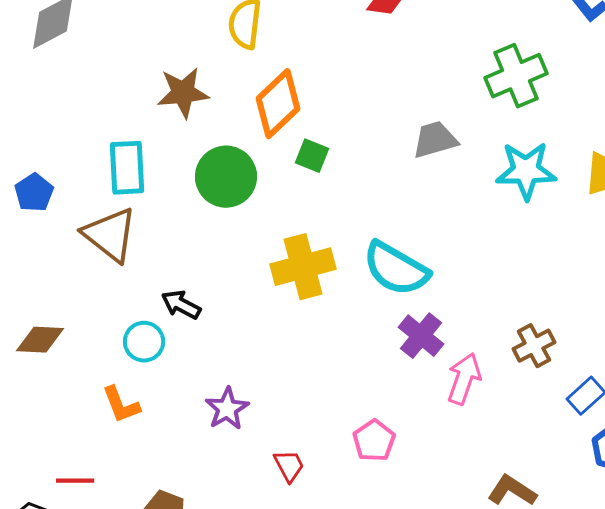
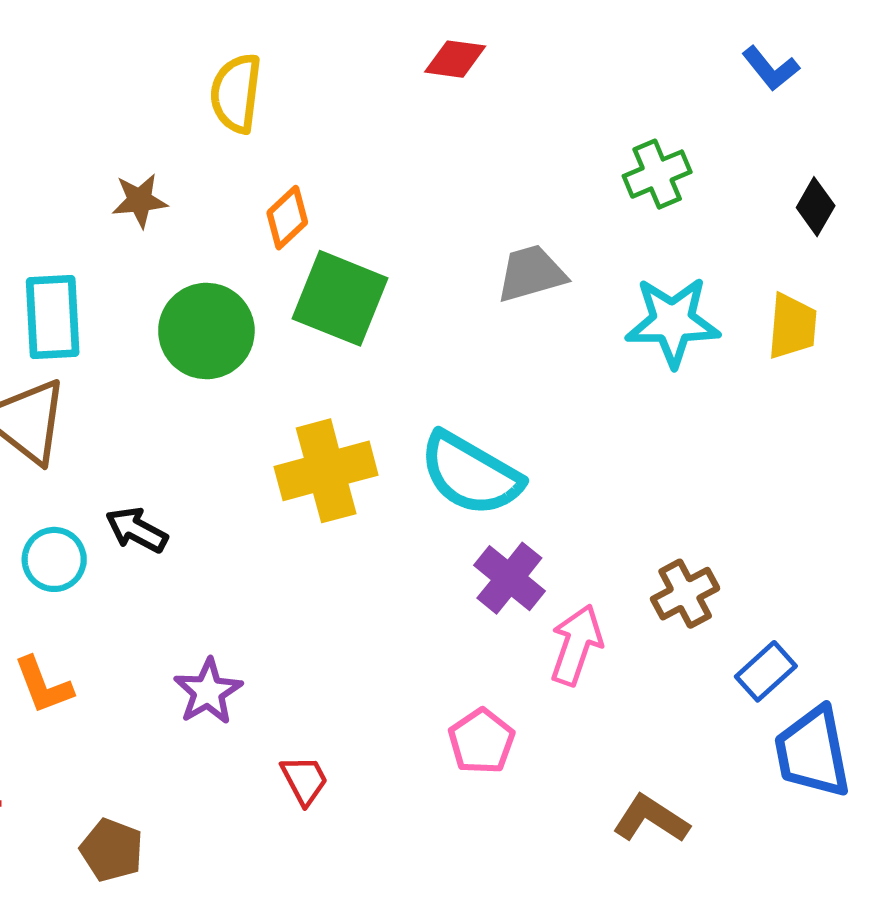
green cross: (516, 76) -> (657, 174), size x0.7
brown star: (183, 93) -> (140, 200), size x0.7
orange diamond: (278, 104) -> (287, 218), size x0.6
green square: (312, 156) -> (340, 298), size x1.8
cyan circle: (144, 342) -> (54, 559), moved
pink pentagon: (374, 441) -> (482, 741), moved

